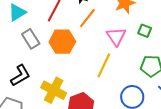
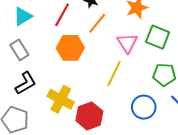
green square: (145, 31) -> (158, 37), size x1.6
gray rectangle: (31, 39) -> (19, 50), moved

